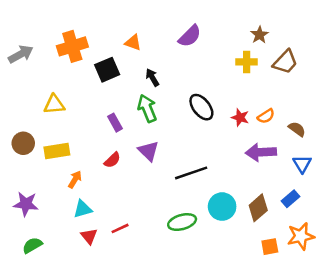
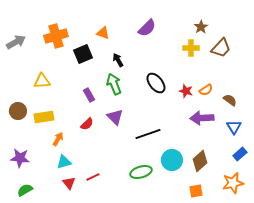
blue rectangle: (290, 199) -> (240, 154), moved
orange square: (270, 247) -> (196, 191), moved

